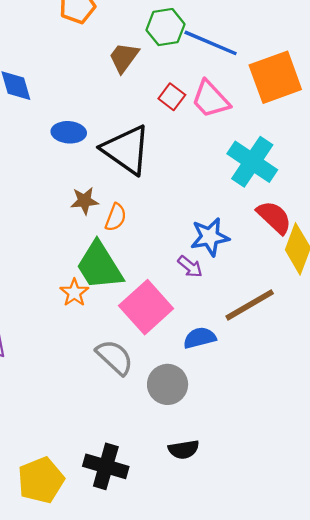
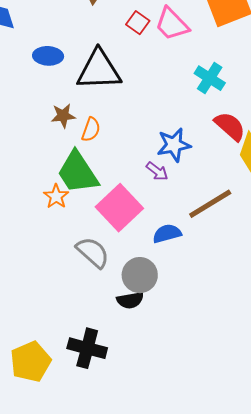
black triangle: (126, 150) -> (99, 70), turned -36
cyan cross: (252, 162) -> (210, 78), size x0.7
black semicircle: (184, 450) -> (130, 300), moved

